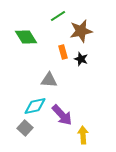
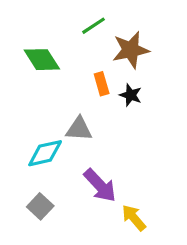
cyan diamond: (35, 106) -> (45, 153), moved
yellow arrow: (83, 135) -> (134, 218), turned -36

